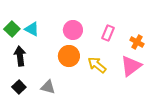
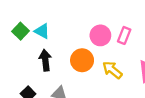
pink circle: (73, 30) -> (100, 35), moved
black arrow: (20, 56) -> (45, 60), moved

